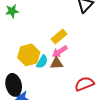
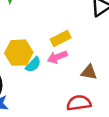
brown triangle: (57, 63) -> (89, 72), moved

